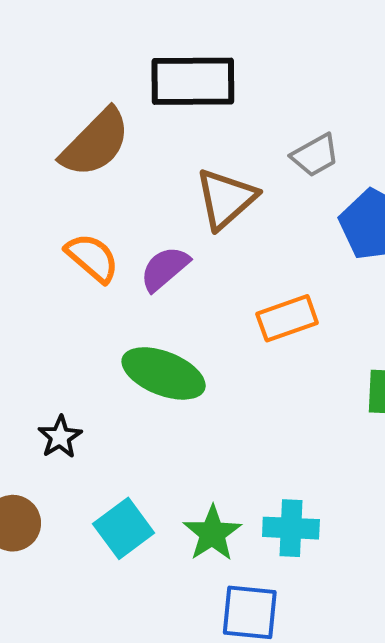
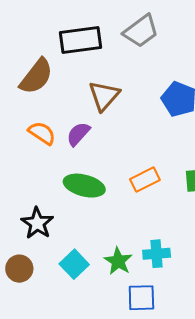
gray trapezoid: (315, 155) -> (141, 31), moved, size x1.5
orange rectangle: (287, 318) -> (145, 180), moved
black star: (60, 437) -> (37, 223), size x1.5

